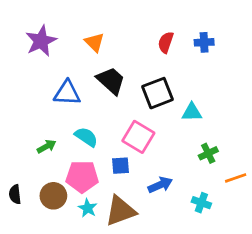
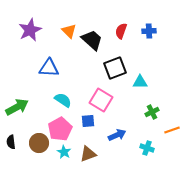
black trapezoid: (111, 81) -> (92, 40), moved
green arrow: (47, 146) -> (17, 107), moved, size x1.6
pink pentagon: (82, 177) -> (60, 129), turned -30
brown triangle: (121, 211) -> (88, 154), size x0.7

